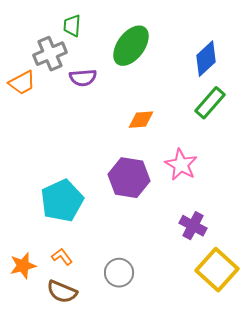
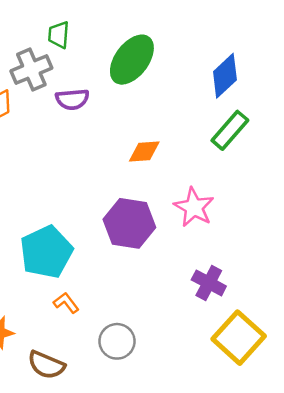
orange L-shape: (62, 257) -> (66, 303), moved

